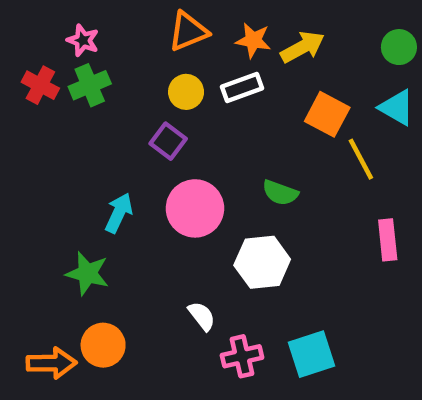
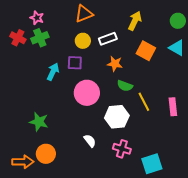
orange star: (253, 40) -> (115, 64), moved
yellow arrow: (303, 47) -> (135, 21), turned -36
purple square: (168, 141) -> (75, 63), turned -35
yellow line: (361, 159) -> (144, 102), moved
cyan arrow: (119, 213) -> (53, 72), moved
cyan square: (312, 354) -> (152, 164), moved
pink cross: (242, 356) -> (122, 149), moved, turned 30

